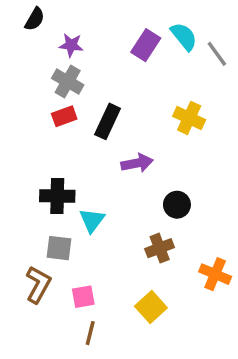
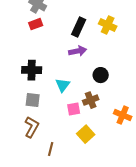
black rectangle: (108, 121) -> (79, 27), moved
cyan triangle: (92, 220) -> (63, 85), moved
brown L-shape: (38, 285) -> (32, 127), moved
pink square: (83, 297) -> (74, 109), moved

